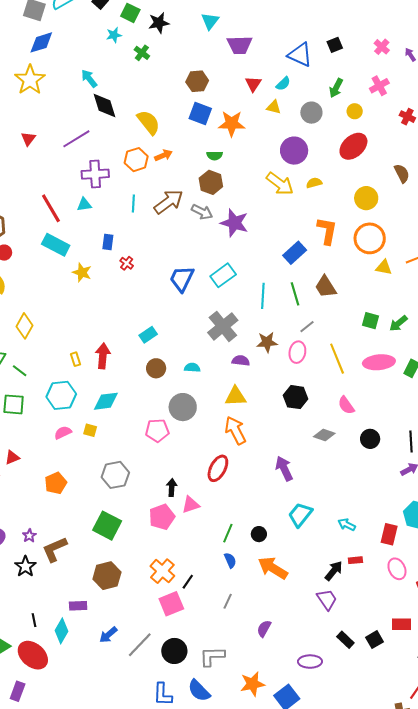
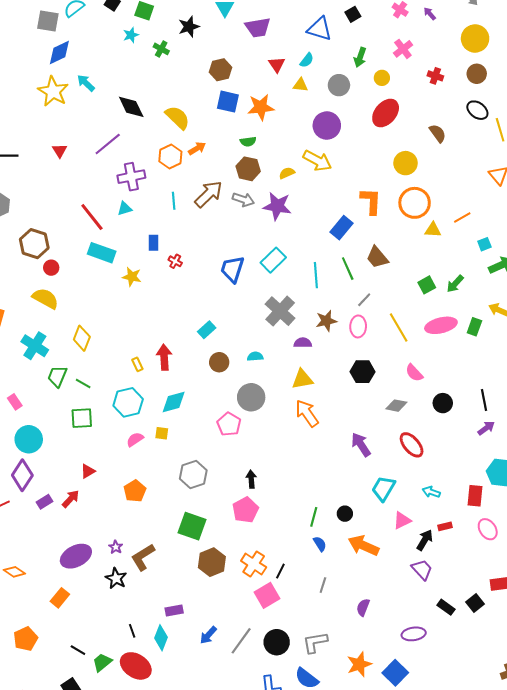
black star: (159, 23) -> (189, 27), moved
cyan arrow: (89, 79) -> (86, 83), moved
yellow semicircle: (314, 183) -> (287, 173), moved
green square: (371, 321) -> (427, 285), turned -36
pink pentagon: (157, 430) -> (229, 424), turned -30
red ellipse: (218, 468) -> (412, 445), moved, turned -60
pink triangle: (191, 505) -> (402, 520), moved
brown hexagon: (107, 576) -> (212, 562), moved

